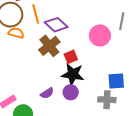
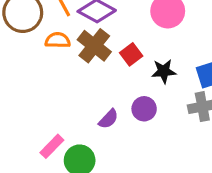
orange semicircle: (16, 33) -> (58, 40), moved
black star: (73, 74) -> (164, 71), moved, size x0.7

